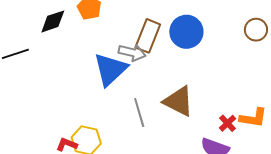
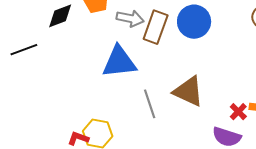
gray arrow: (132, 52) -> (130, 18), moved
blue triangle: (110, 69) -> (119, 62), turned 39

